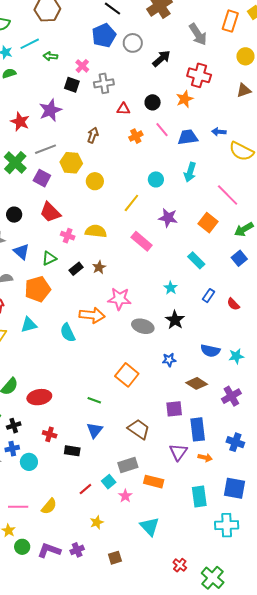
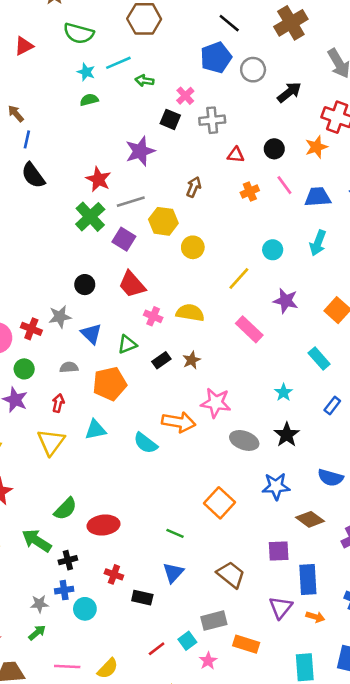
red star: (20, 122) -> (98, 179), moved
cyan semicircle: (68, 333) -> (146, 443), turned -30
blue star: (169, 360) -> (276, 486), size x1.5

